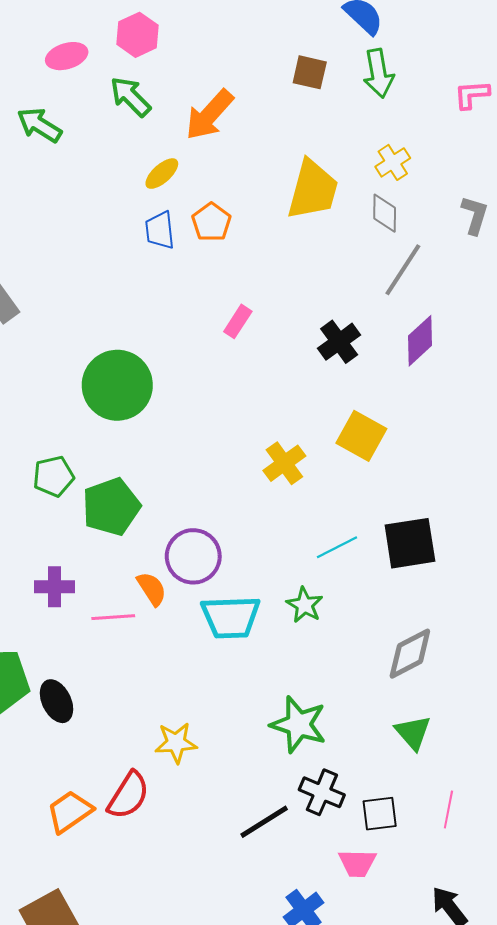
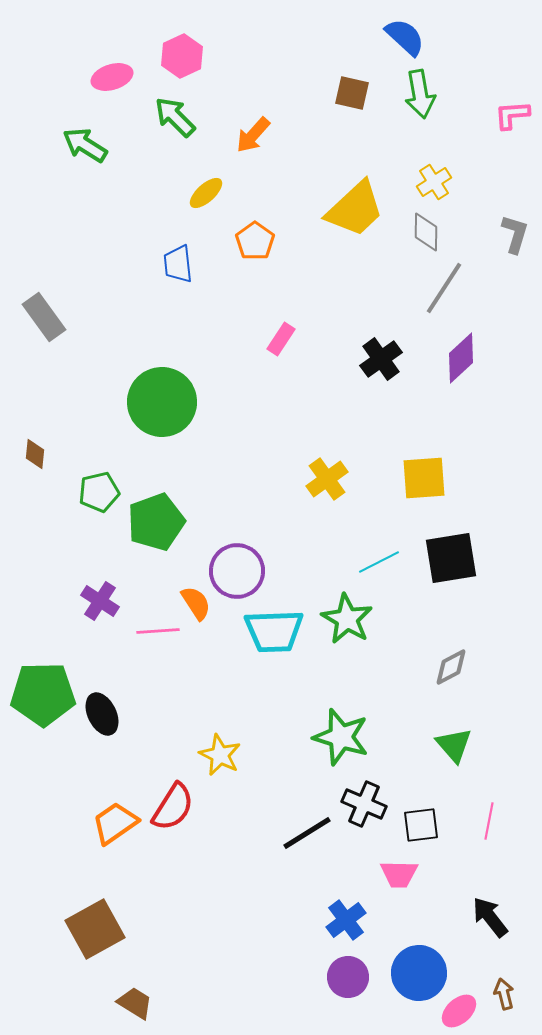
orange arrow: (209, 115) -> (253, 135), size x0.7
yellow trapezoid: (313, 190) -> (355, 209), turned 32
blue trapezoid: (160, 230) -> (178, 264), moved
yellow square: (361, 436) -> (424, 478), moved, turned -33
purple cross: (54, 587) -> (100, 601), turned 33
green star: (305, 605) -> (347, 619), size x1.4
gray diamond: (410, 654) -> (451, 667), size x0.7
yellow star: (176, 743) -> (220, 755), turned 30

